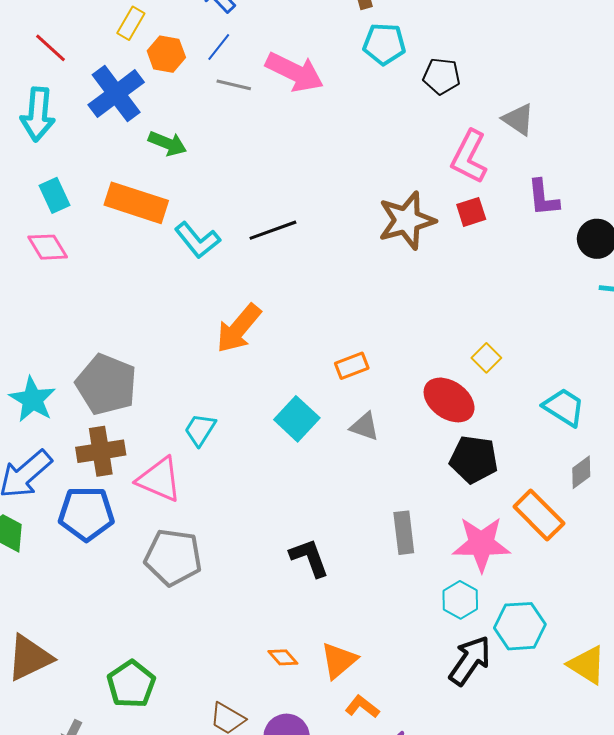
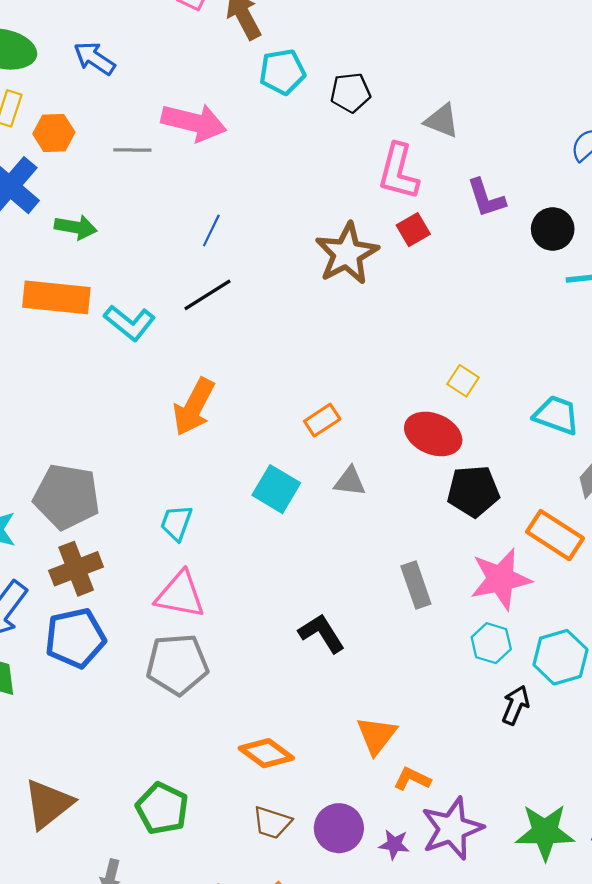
blue line: (219, 47) -> (211, 230), moved
pink triangle: (159, 479) -> (180, 595), moved
orange diamond: (283, 657) -> (266, 753), moved, size x1.6
black arrow: (470, 661) -> (516, 705), size x0.7

